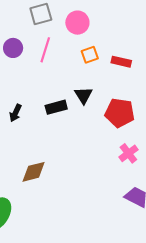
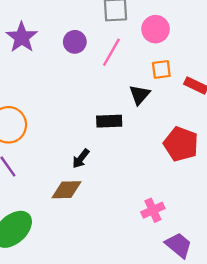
black triangle: (83, 95) -> (140, 95), moved
black arrow: (15, 113) -> (81, 159), moved
pink cross: (128, 153) -> (153, 210), moved

